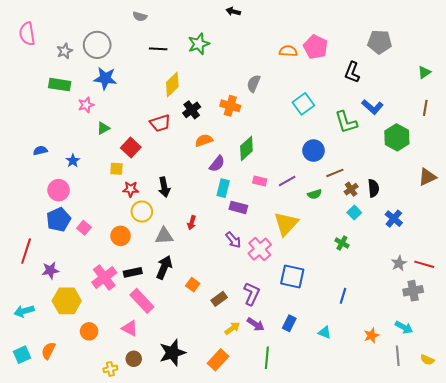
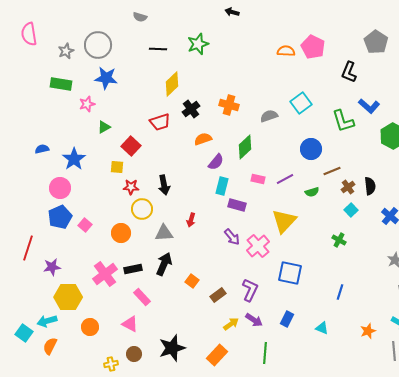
gray pentagon: (380, 42) -> (376, 42), turned 30
gray semicircle: (254, 84) -> (269, 116), moved, turned 48
blue star: (73, 161) -> (74, 159), size x1.6
pink rectangle: (142, 301) -> (142, 297), size x0.7
cyan arrow: (24, 311) -> (47, 321), moved
cyan square: (22, 355) -> (24, 333), moved, turned -30

